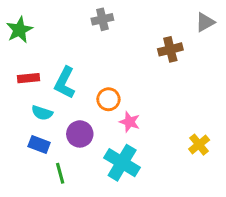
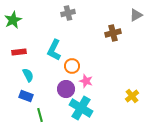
cyan L-shape: (65, 83) -> (54, 50), moved
cyan semicircle: (42, 113) -> (28, 75), turned -136
purple circle: (80, 134) -> (66, 89), moved

